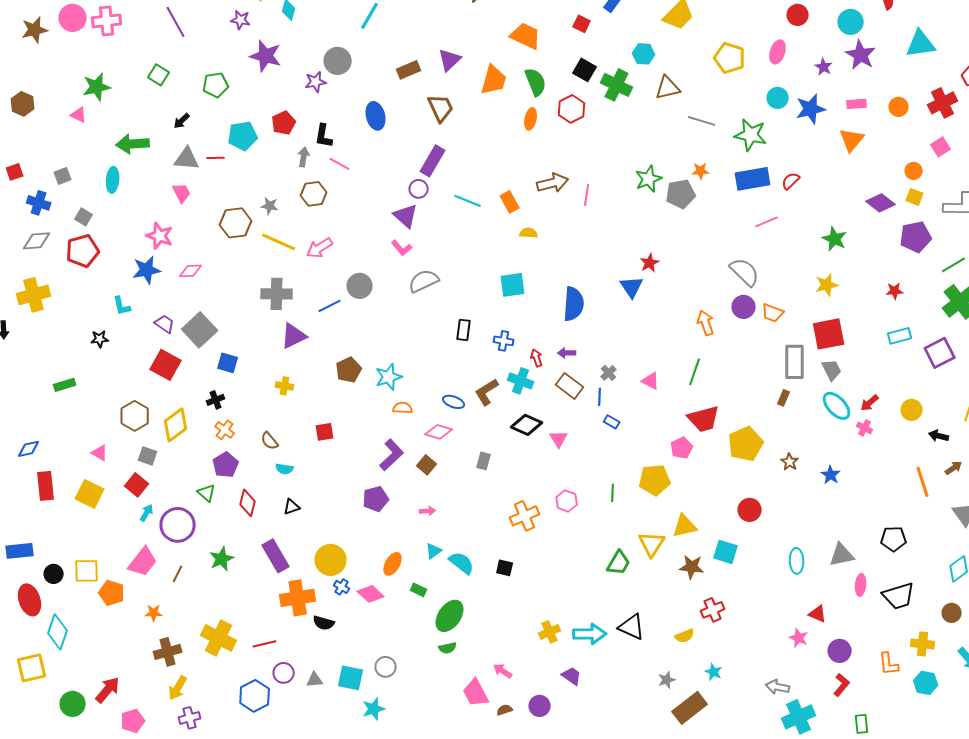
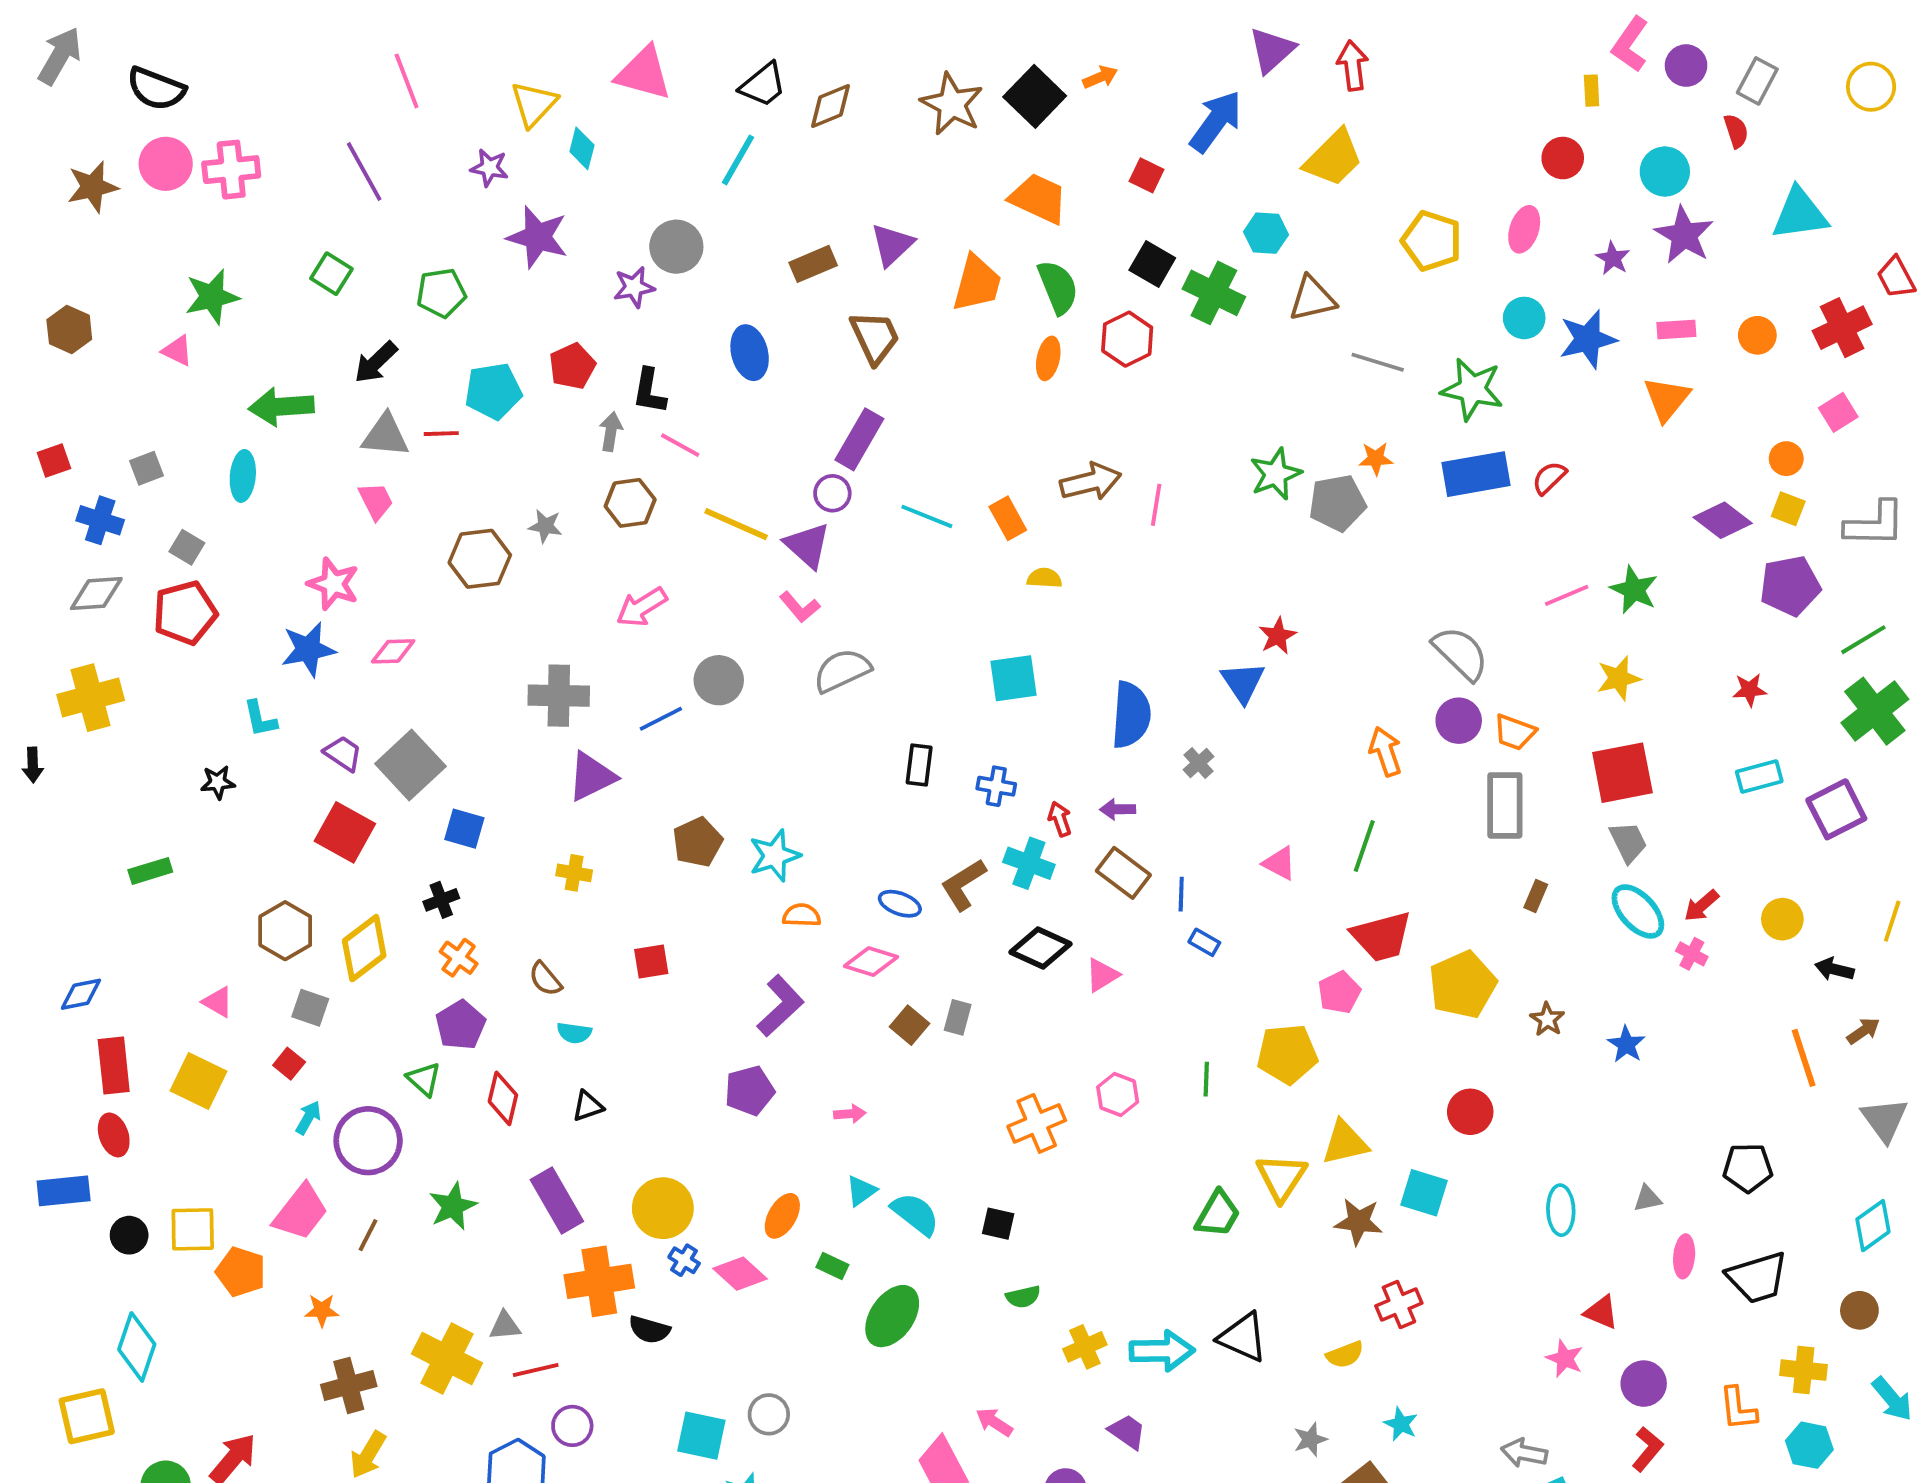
black arrow: (182, 121) -> (376, 362), size x1.4
pink line: (767, 222) -> (1567, 595), moved
yellow line: (279, 242) -> (736, 524), moved
gray rectangle: (795, 362) -> (1505, 805), moved
gray cross: (609, 373) -> (1199, 763), moved
pink triangle: (559, 439) -> (1102, 975), turned 30
brown square: (427, 465) -> (909, 1025), moved
red square: (137, 485) -> (289, 1064), size x0.7
gray triangle: (842, 555) -> (1647, 1199), size x0.6
red ellipse: (30, 600) -> (114, 1135), moved, size x0.7
green semicircle: (448, 648) -> (1023, 1297), moved
gray triangle: (315, 680) -> (505, 1326), moved

